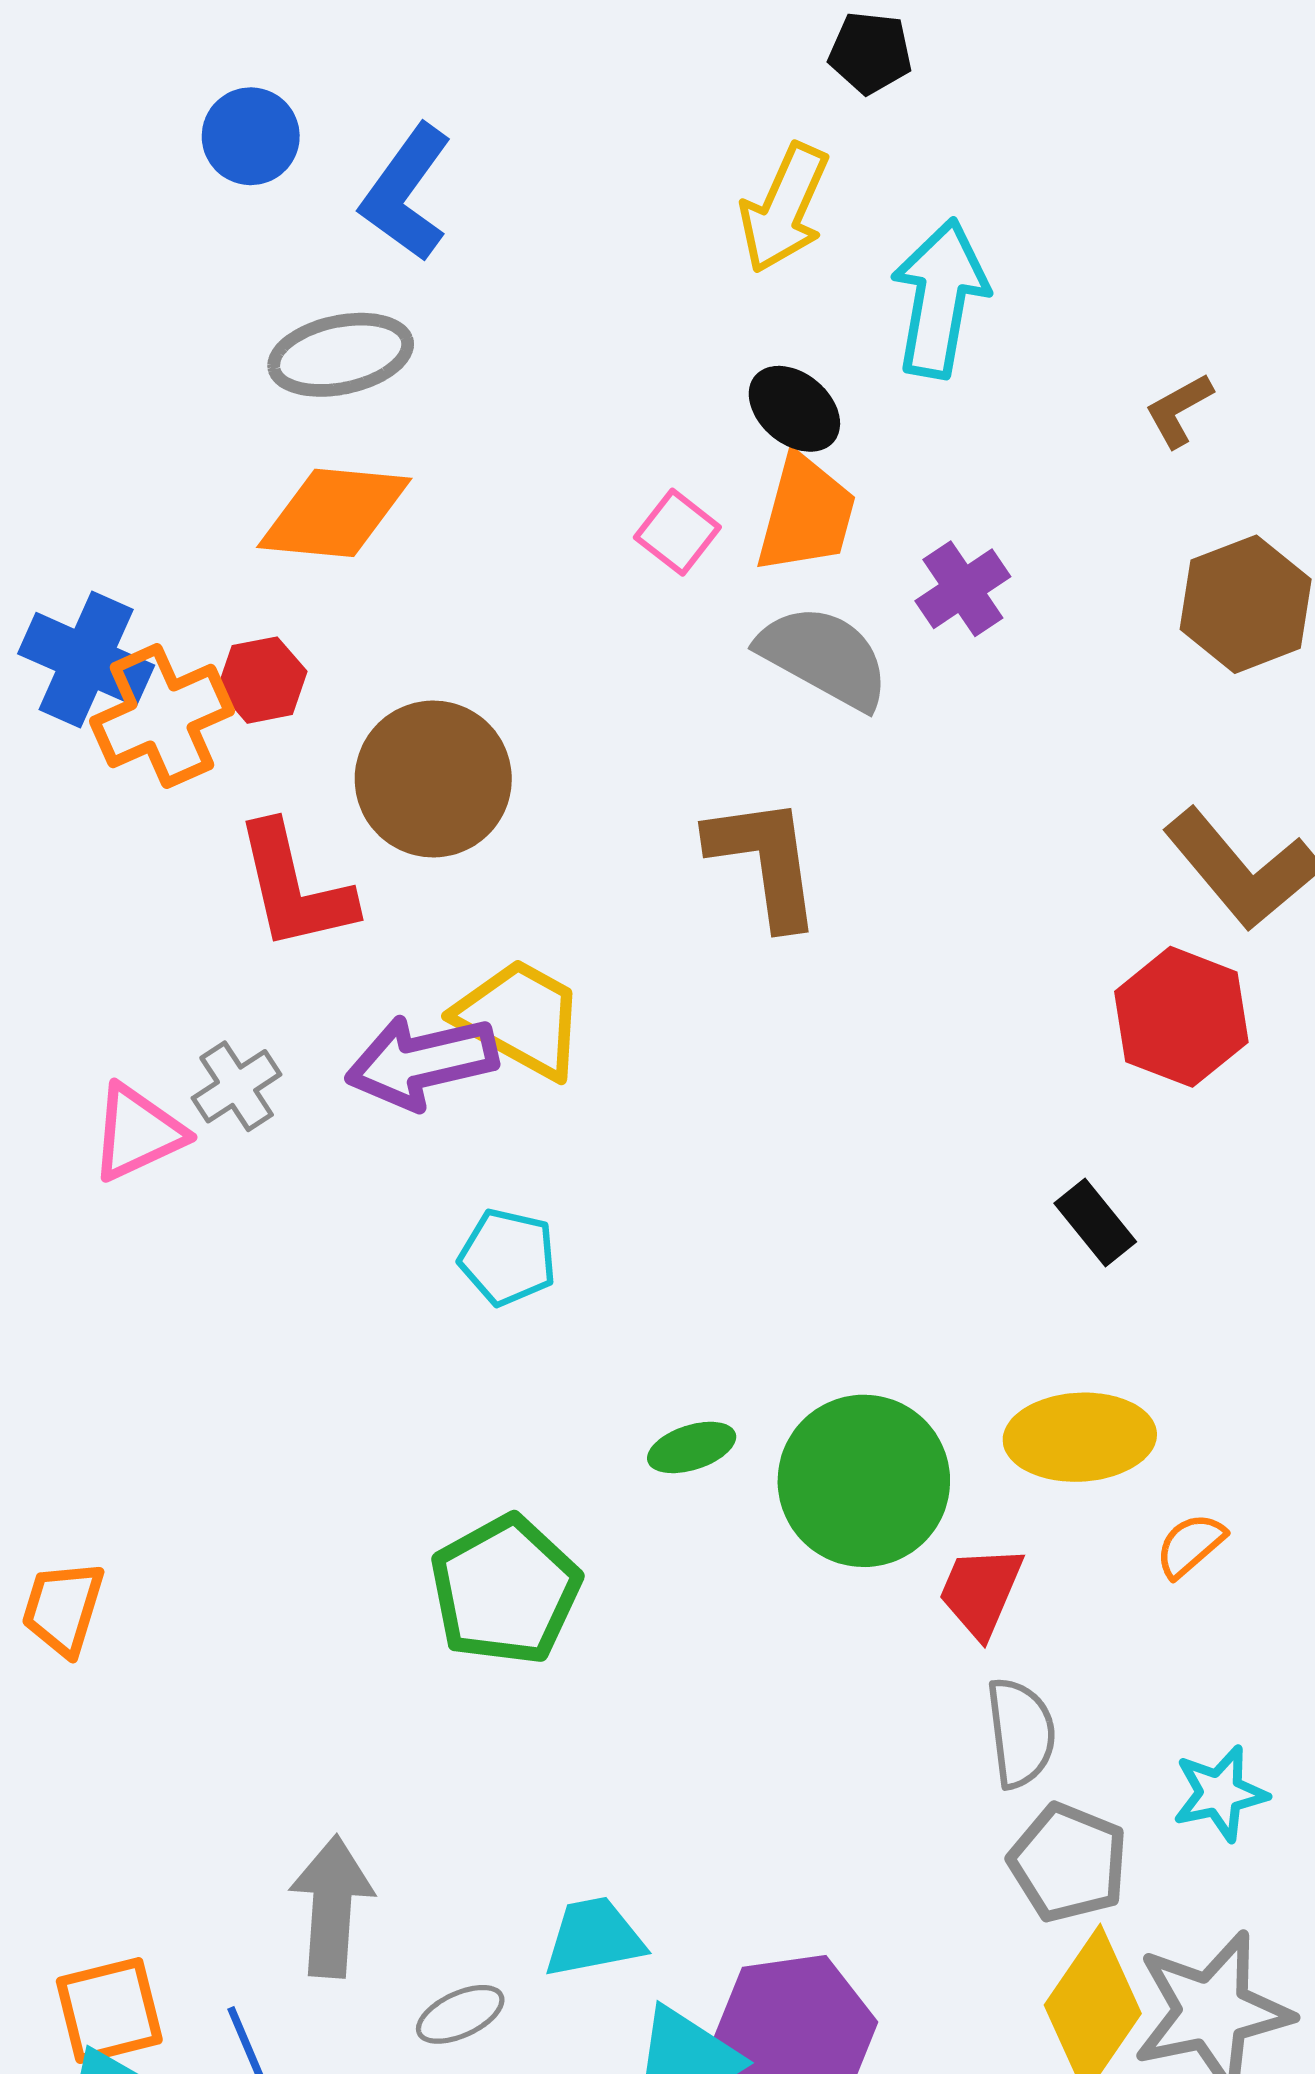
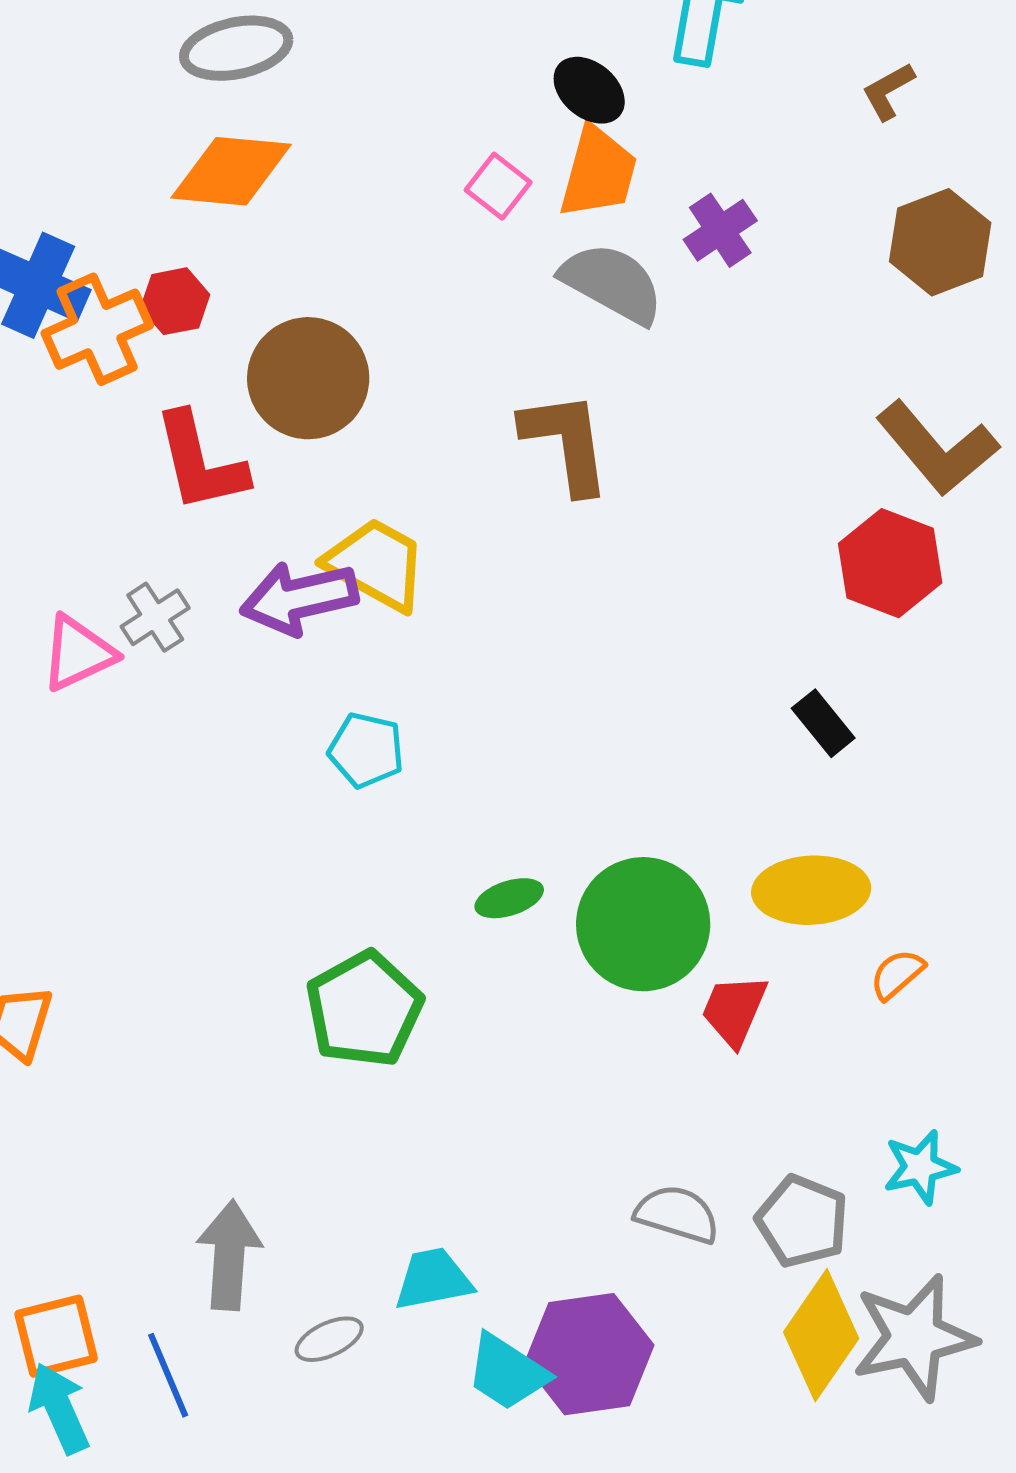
gray semicircle: (1021, 1733) -> (677, 1214), moved, turned -66

